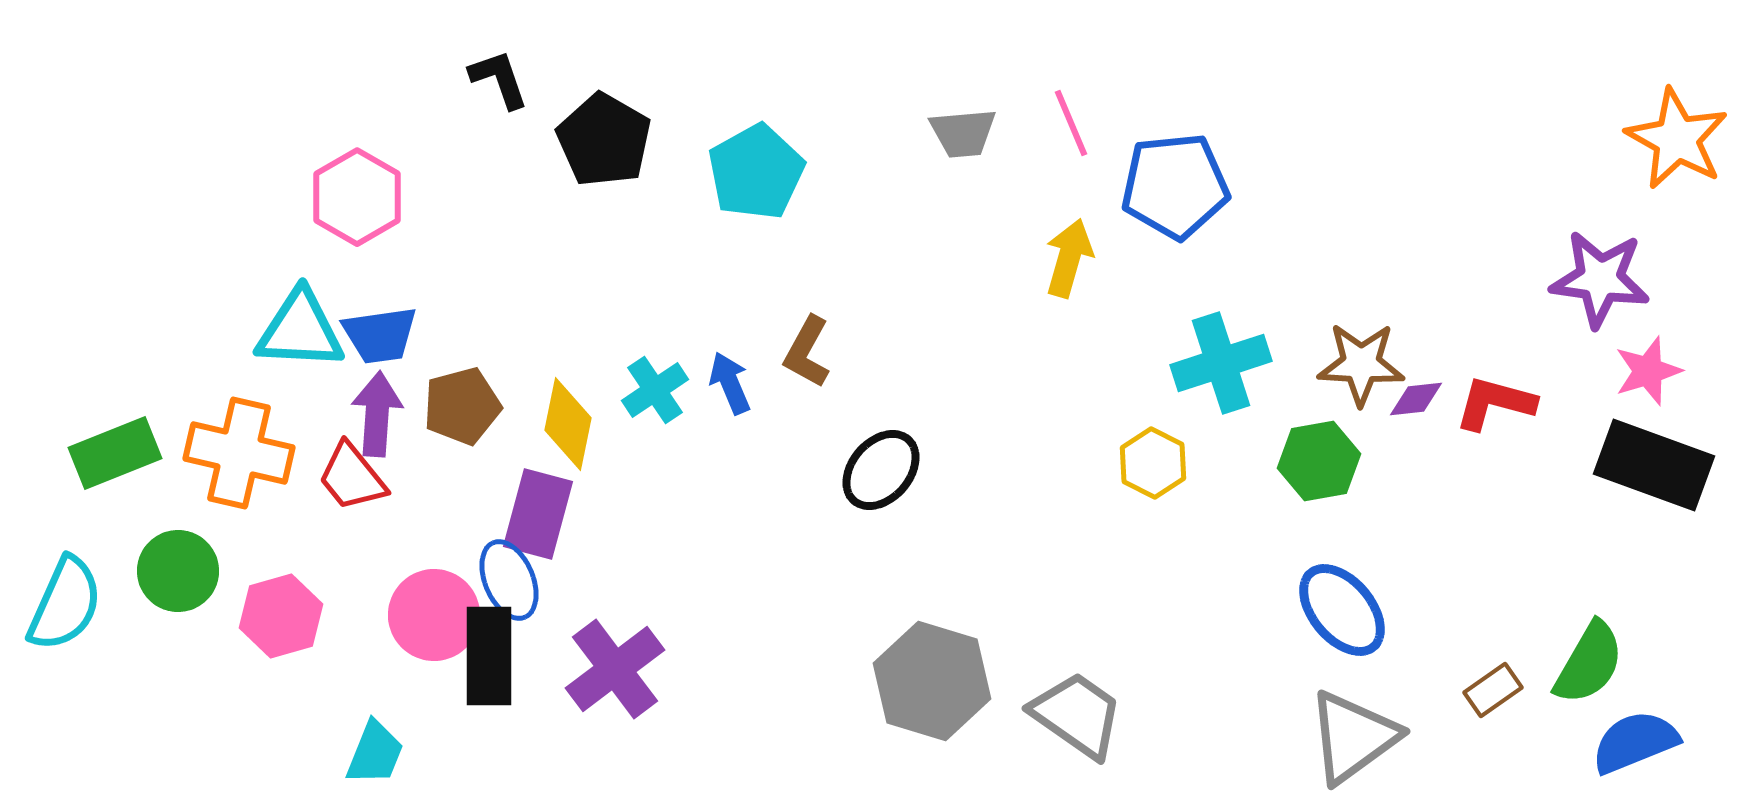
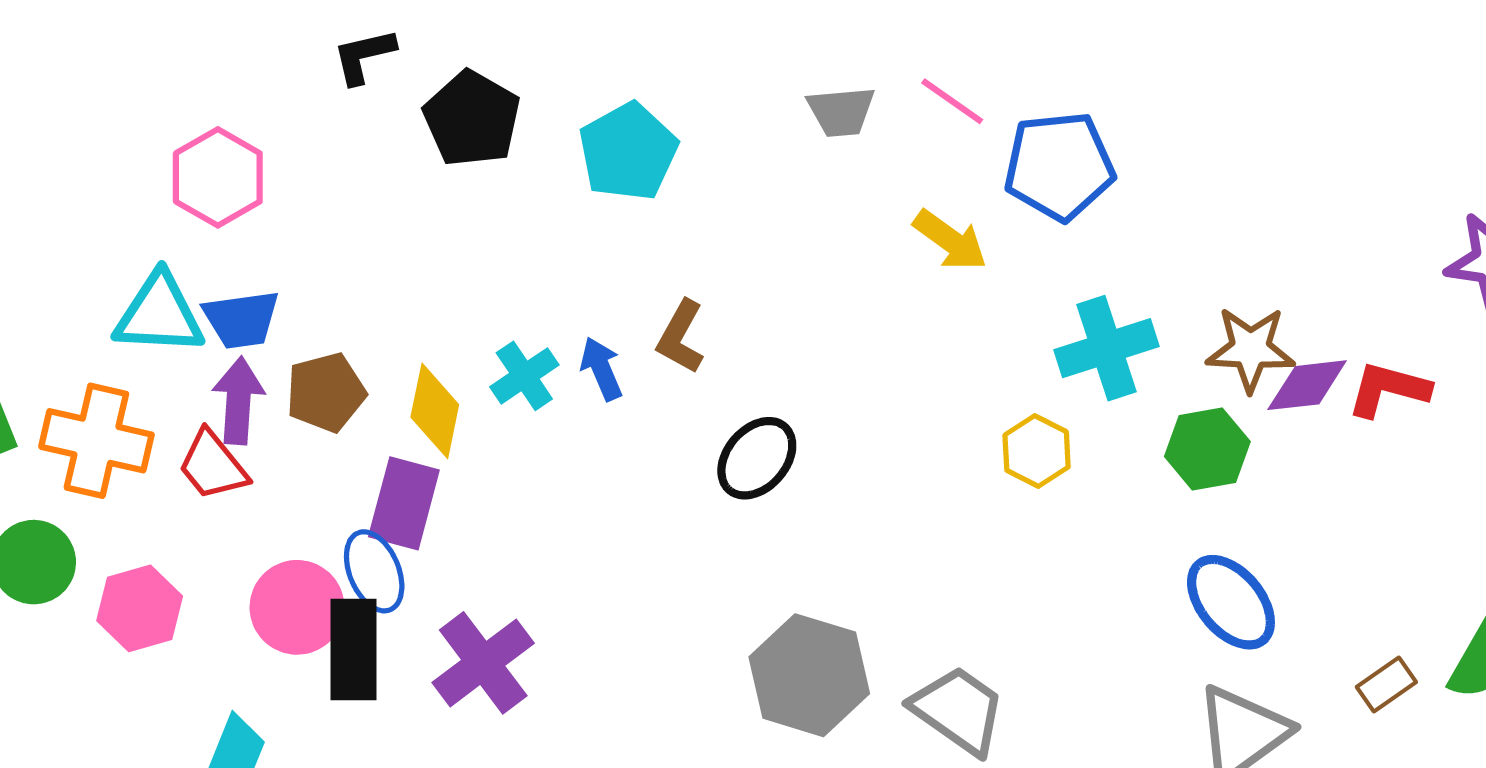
black L-shape: (499, 79) -> (364, 56), turned -84
pink line: (1071, 123) -> (952, 101), turned -32
yellow arrow: (1069, 258) -> (950, 240), turned 110
purple diamond: (1416, 399) -> (1307, 385), size x1.5

